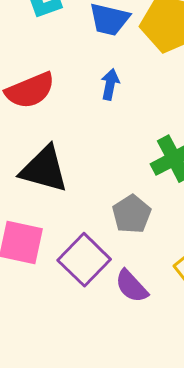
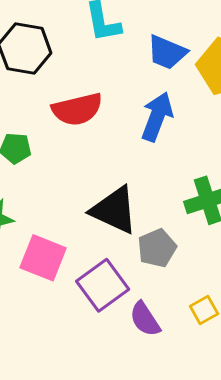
blue arrow: (110, 84) -> (157, 117), size x1.6
black triangle: (44, 169) -> (114, 210), moved

